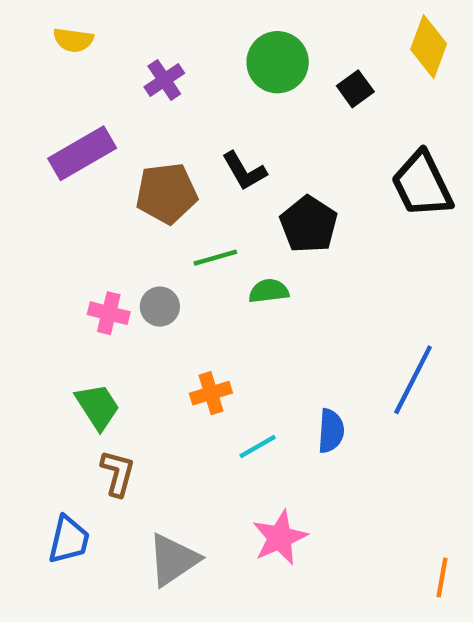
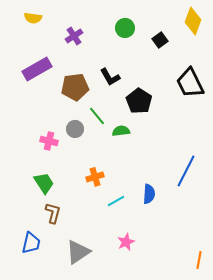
green circle: (278, 62) -> (125, 28), size x0.7
green line: (215, 258) -> (97, 116), turned 66
gray circle: (160, 307) -> (75, 129), moved
pink star: (280, 538) -> (126, 242), size x0.7

